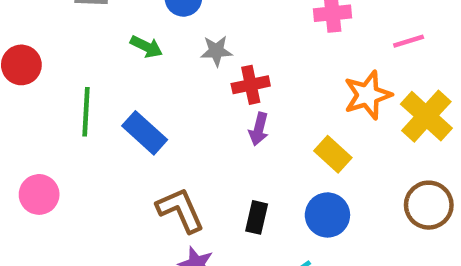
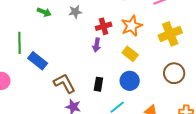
red cross: (251, 85) -> (104, 26), moved
orange star: (368, 95) -> (132, 26), moved
yellow cross: (426, 116) -> (170, 34), turned 30
blue rectangle: (145, 133) -> (38, 61), moved

